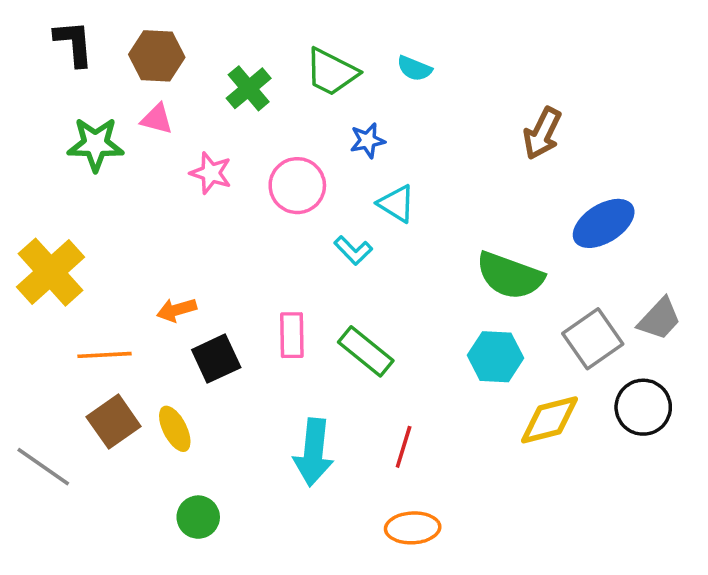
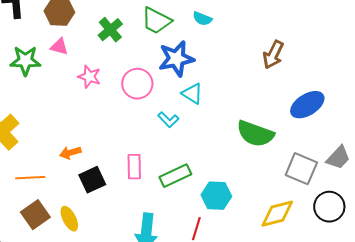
blue star: (368, 141) -> (176, 59), size x1.8
gray square: (593, 339) -> (301, 169), turned -32
green rectangle: (366, 351) -> (175, 176), turned -64
cyan hexagon: (495, 357) -> (216, 196), moved

